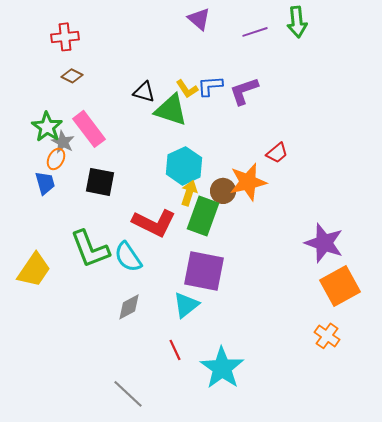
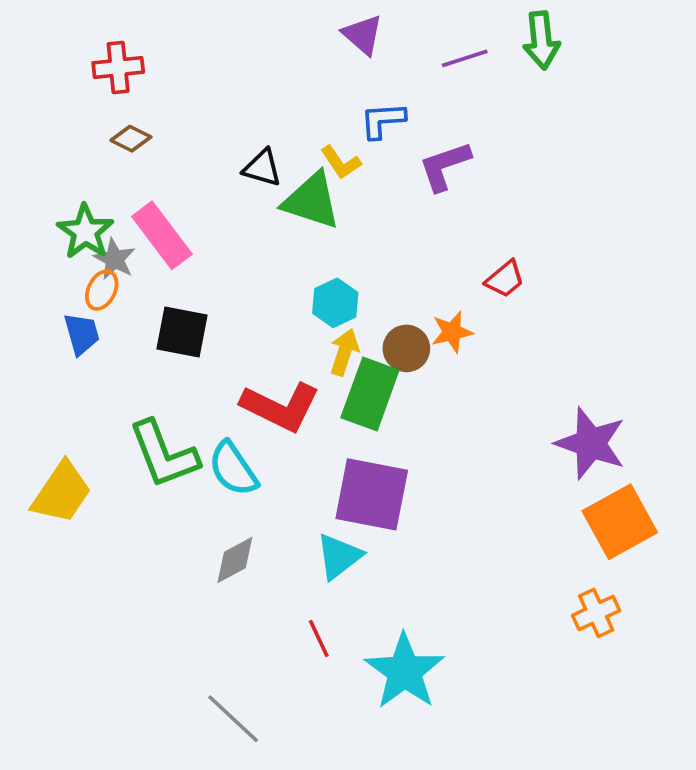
blue L-shape: (210, 86) -> (383, 120), moved
cyan hexagon: (184, 166) -> (335, 303), size x0.7
orange star: (248, 182) -> (452, 332), size x0.6
orange cross: (327, 336) -> (596, 613), turned 30

